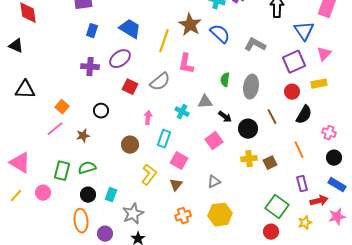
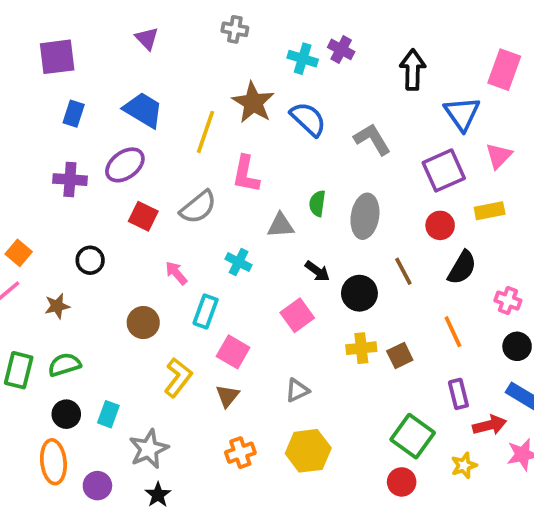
gray L-shape: (255, 45) -> (372, 139), turned 30
gray triangle: (205, 102) -> (281, 225), moved
pink arrow: (148, 118) -> (176, 273), turned -48

